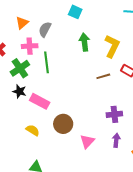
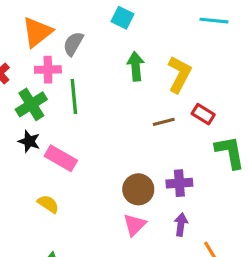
orange triangle: (22, 23) -> (37, 32), size x1.5
brown circle: (63, 124) -> (138, 189), moved

